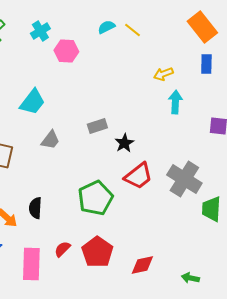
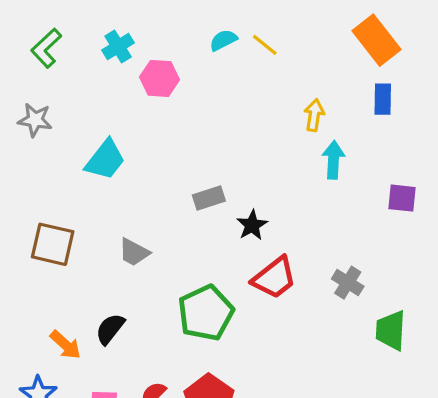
yellow arrow: (163, 74) -> (314, 115), turned 120
gray trapezoid: (50, 140) -> (134, 252), moved, turned 80
gray cross: (184, 179) -> (348, 283), size x0.6
black semicircle: (35, 208) -> (110, 329), turned 35

